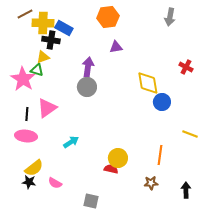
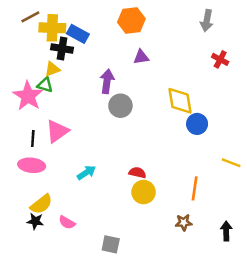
red cross: (186, 67) -> (220, 59), moved
gray circle: (87, 87) -> (120, 106), moved
red semicircle: (111, 169) -> (137, 173), moved

